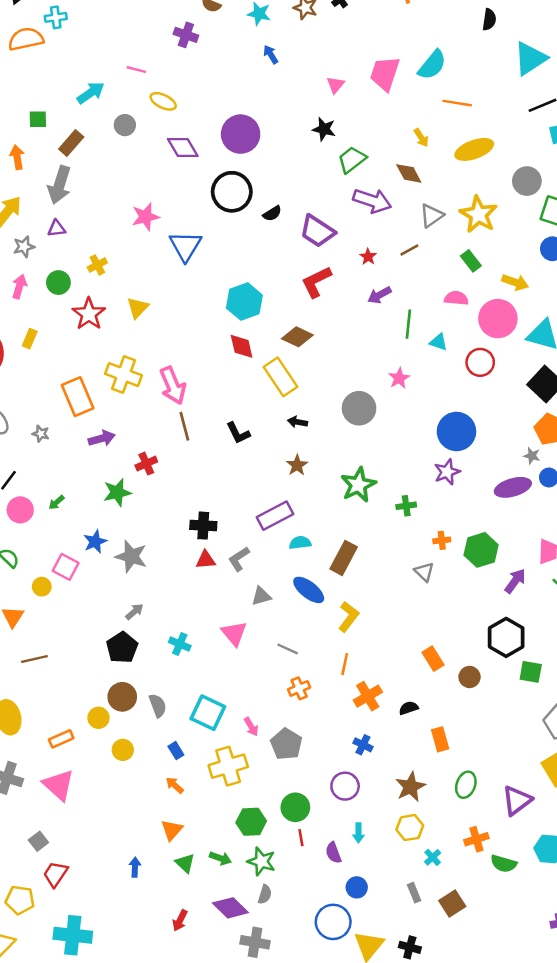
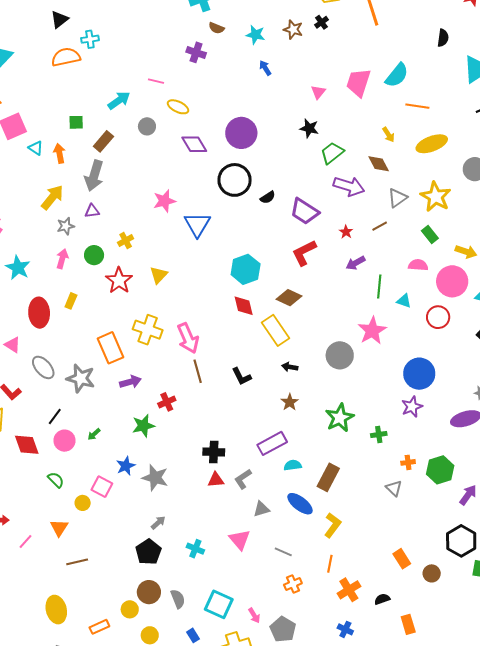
pink star: (399, 378) -> (372, 331), size x1.6
gray star: (41, 434) -> (81, 378), size x2.0

